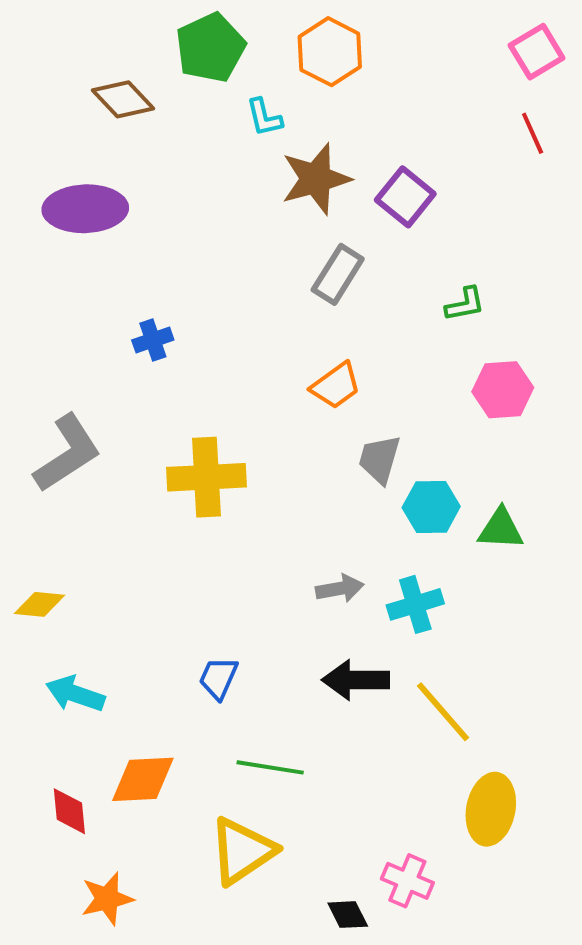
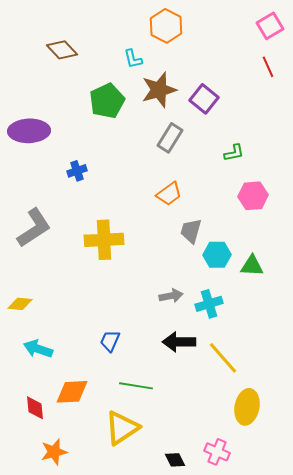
green pentagon: (210, 48) -> (107, 101), moved
purple ellipse: (85, 209) -> (29, 131), moved
pink cross: (407, 881) -> (217, 452), moved

